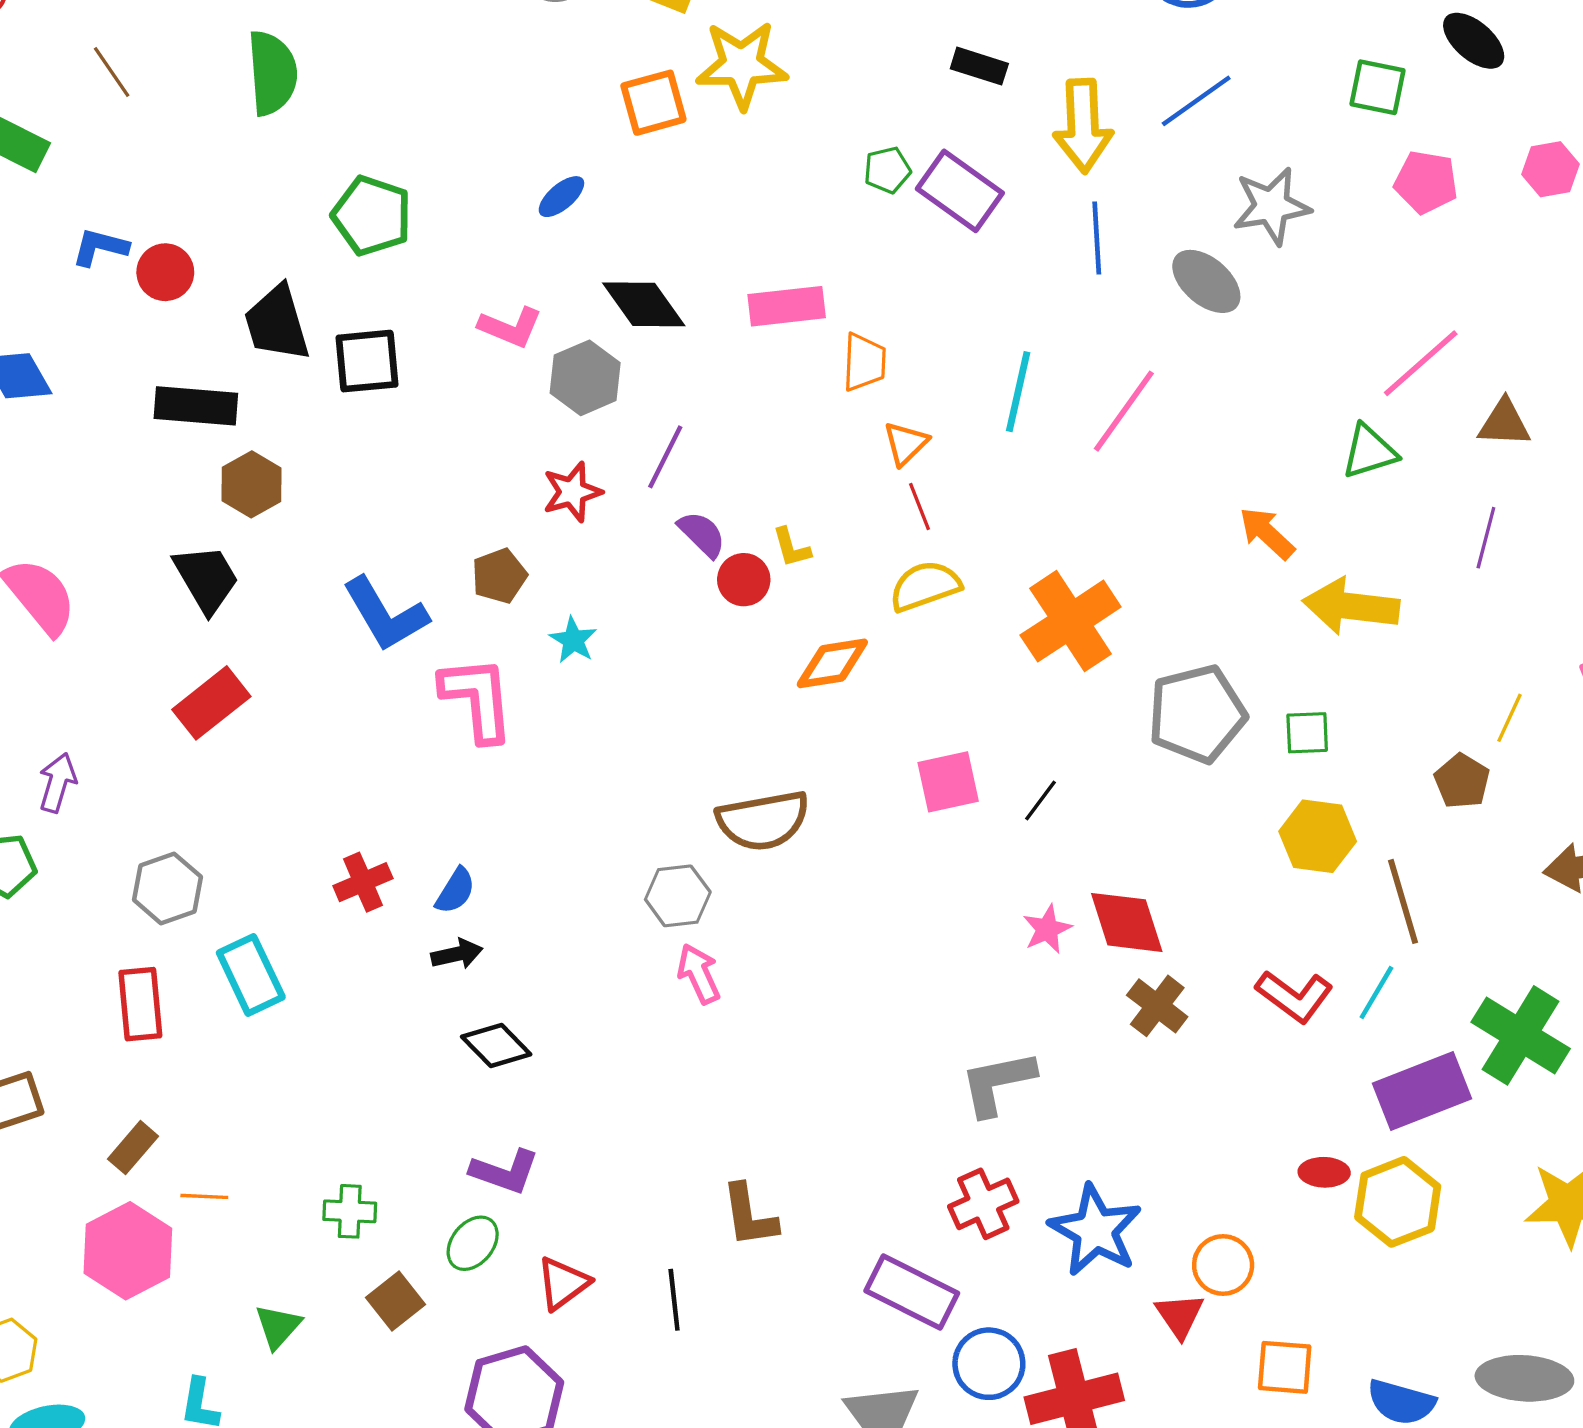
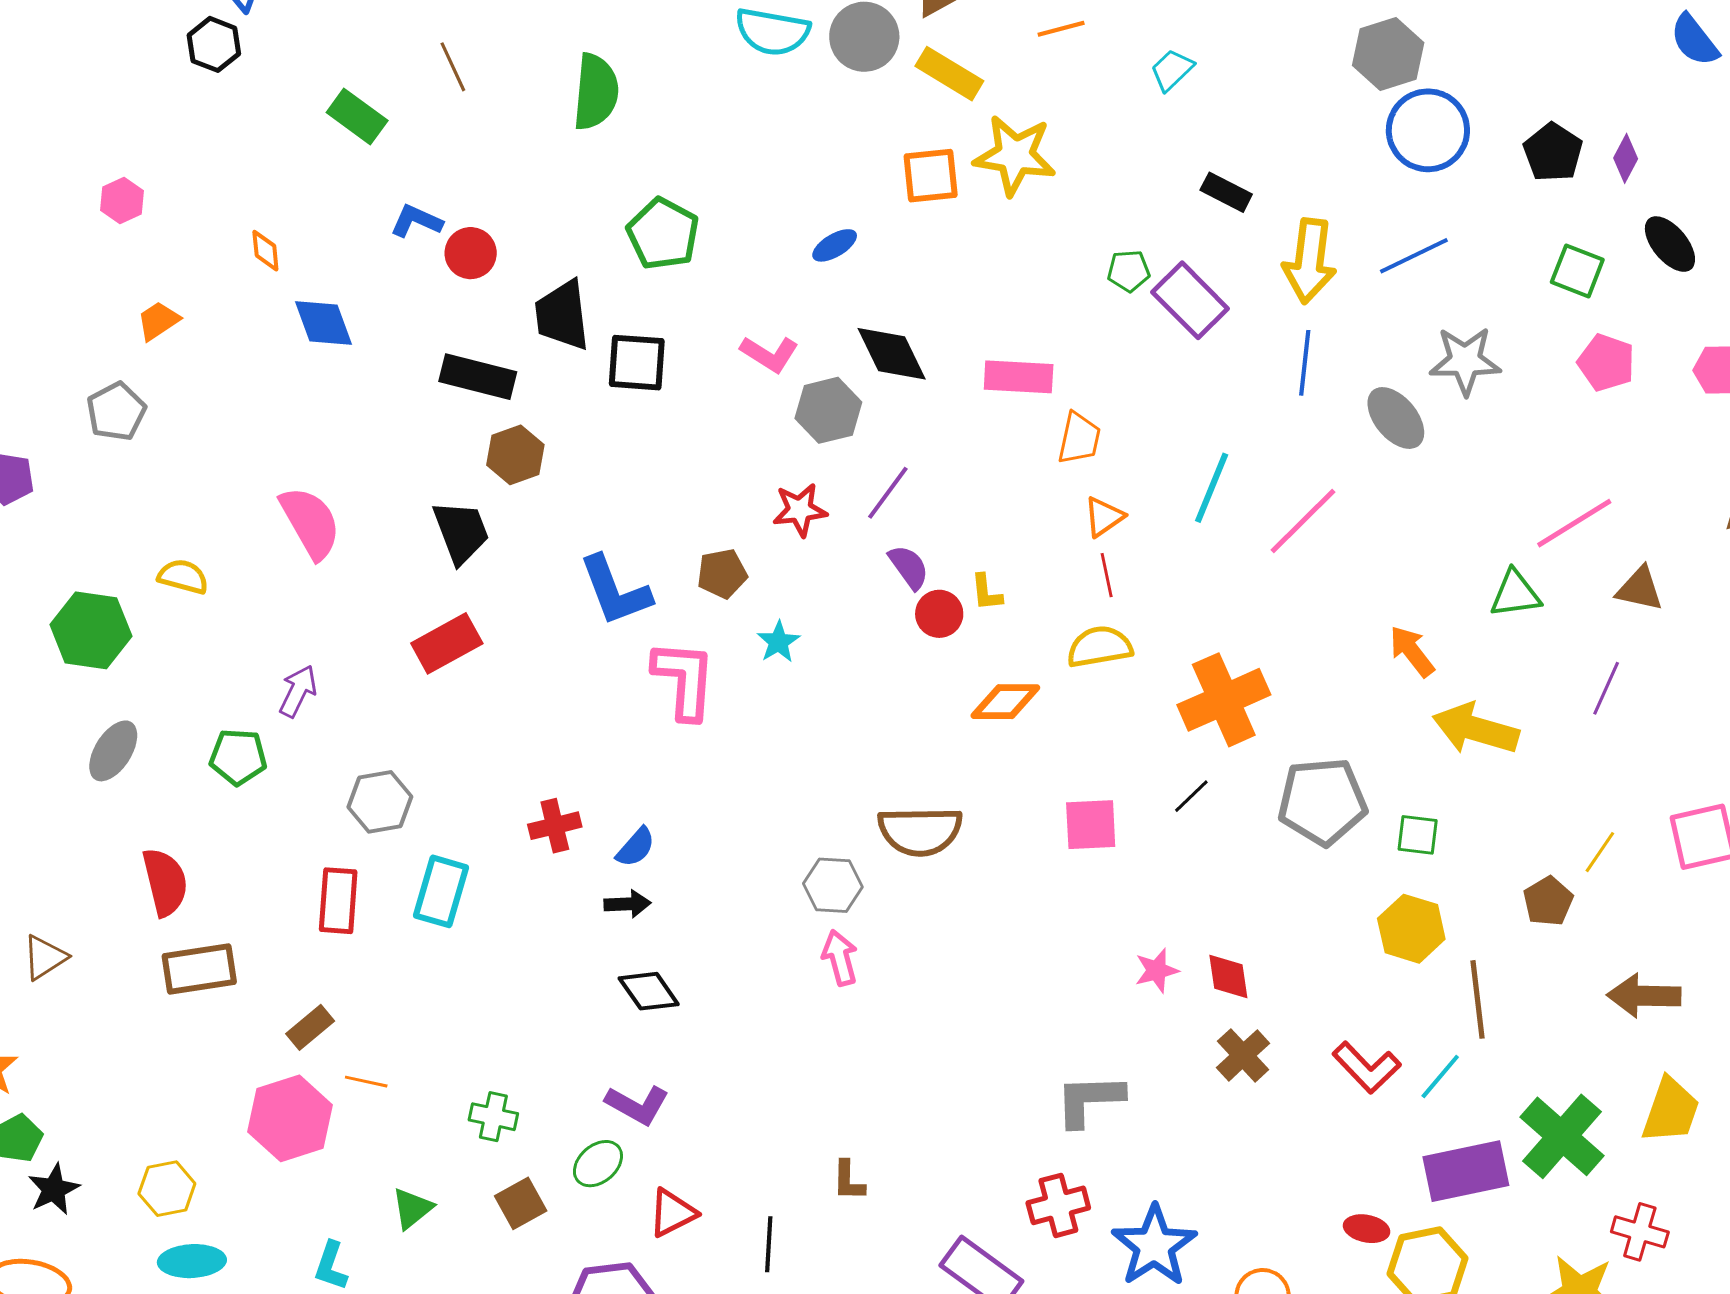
black line: (1041, 801) -> (1191, 796), moved
red diamond: (1127, 922) -> (1228, 977), size x0.7
cyan rectangle: (251, 975) -> (441, 891), turned 32
brown L-shape: (749, 1216) -> (848, 1181), size x0.7

